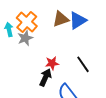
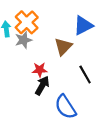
brown triangle: (61, 19) -> (63, 47), moved, turned -30
red star: (52, 63) -> (40, 70), moved

